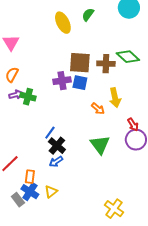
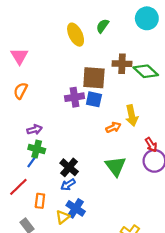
brown cross: (106, 64) -> (122, 64), moved
purple arrow: (16, 95) -> (35, 130), moved
green cross: (28, 97) -> (37, 149), moved
orange arrow: (98, 109) -> (113, 127), turned -64
blue line: (50, 133) -> (32, 161), moved
blue cross: (30, 192) -> (76, 208), moved

